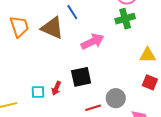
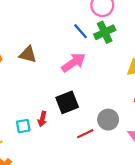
blue line: (72, 12) -> (80, 31), moved
brown triangle: (52, 28) -> (28, 54), size x0.7

